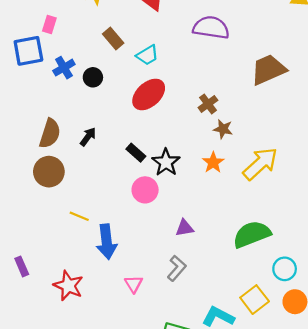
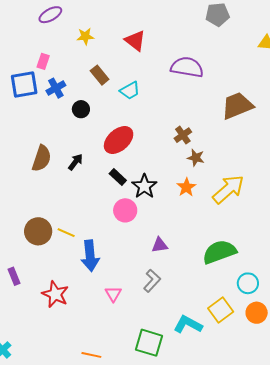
blue cross: (64, 68) -> (56, 88), moved
red ellipse: (149, 94) -> (119, 140), moved
brown circle: (49, 172) -> (38, 231), moved

